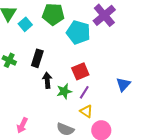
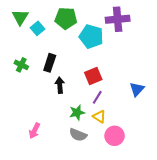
purple cross: (104, 15) -> (118, 19), turned 35
green star: (64, 91) -> (77, 113), moved

